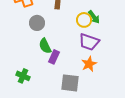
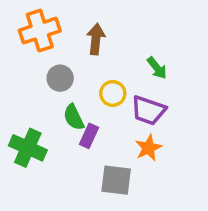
yellow circle: (84, 20) -> (113, 93), moved
green cross: (23, 76) -> (28, 148), moved, size x1.5

